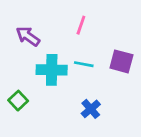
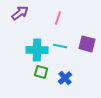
purple arrow: (28, 36) -> (20, 13), moved, turned 108
green square: (18, 101) -> (41, 72), moved, turned -32

